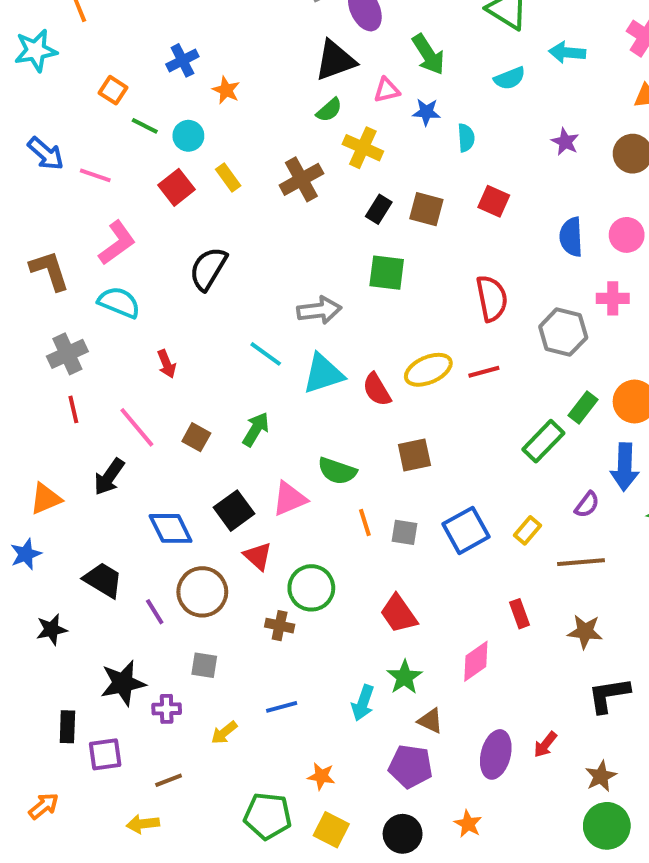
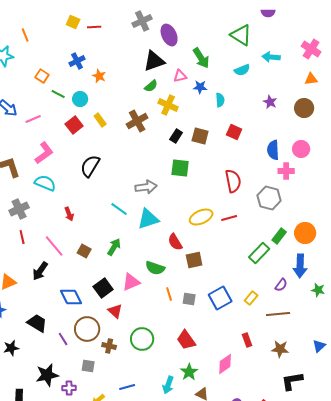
pink line: (95, 175) -> (33, 119), turned -42
pink cross: (613, 298) -> (286, 171), moved
red semicircle: (377, 390) -> (175, 242), moved
green circle: (311, 588) -> (142, 339), moved
brown cross: (280, 626) -> (109, 346), moved

